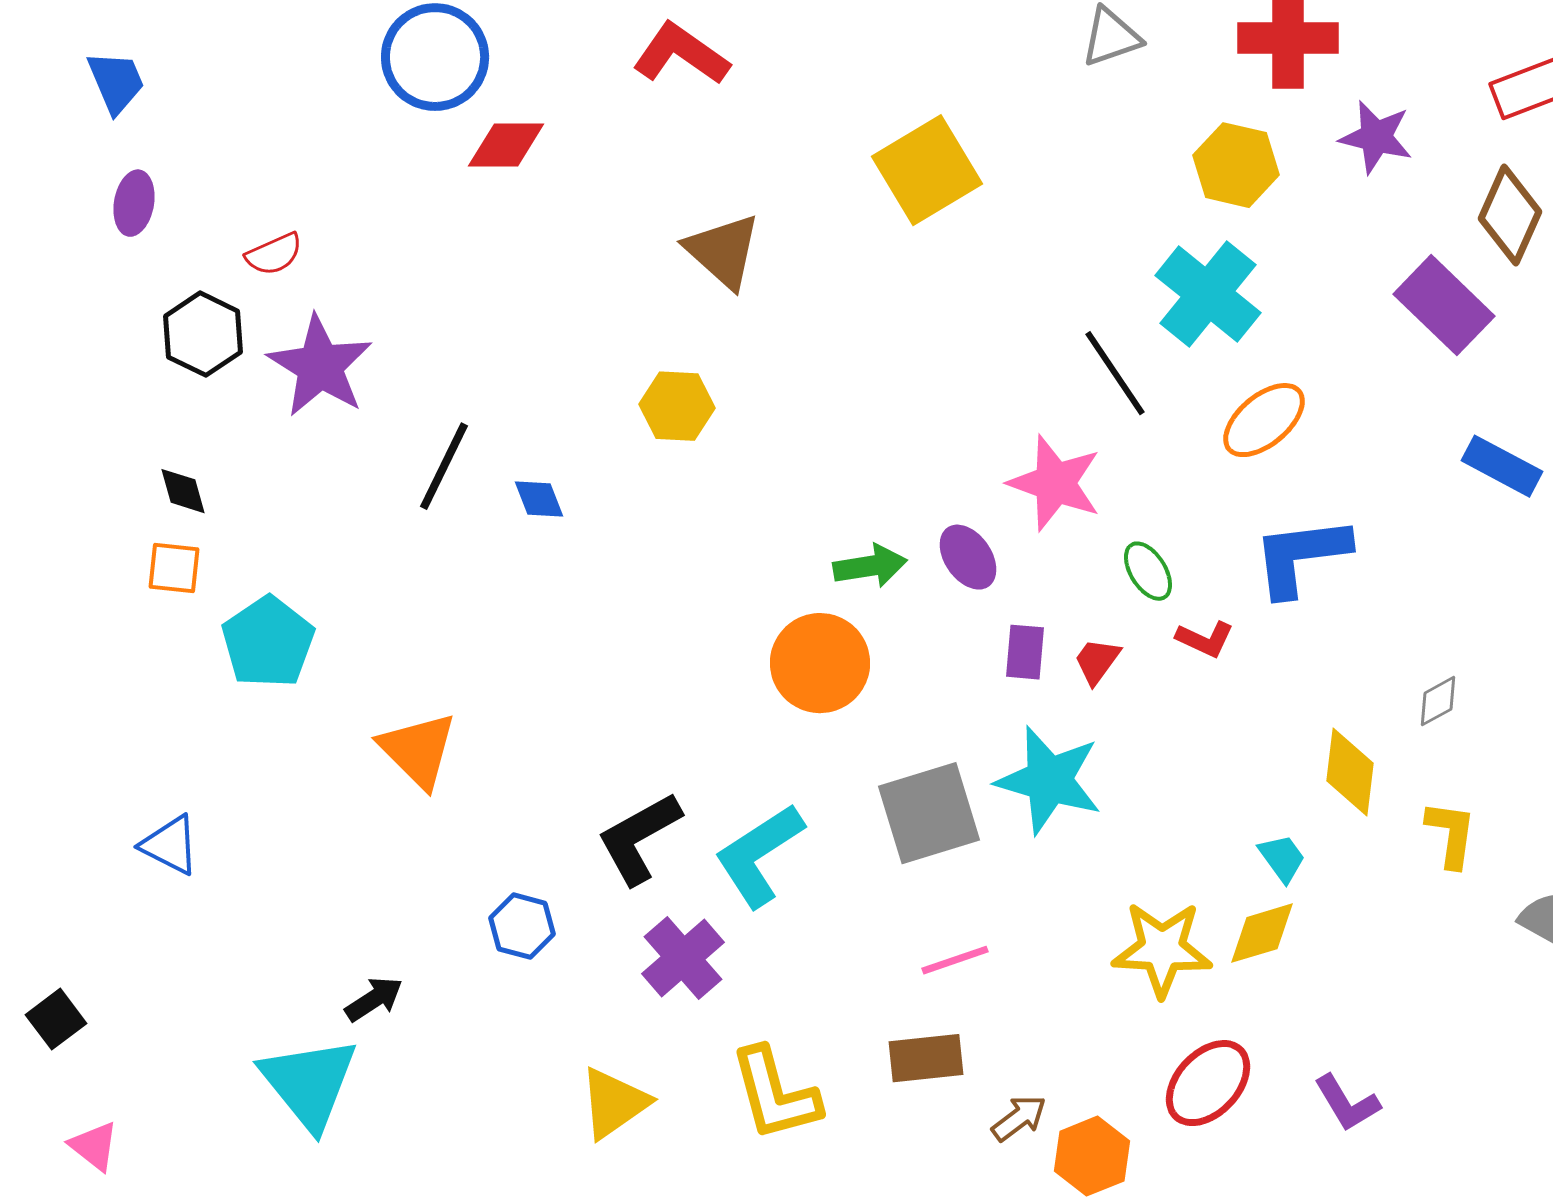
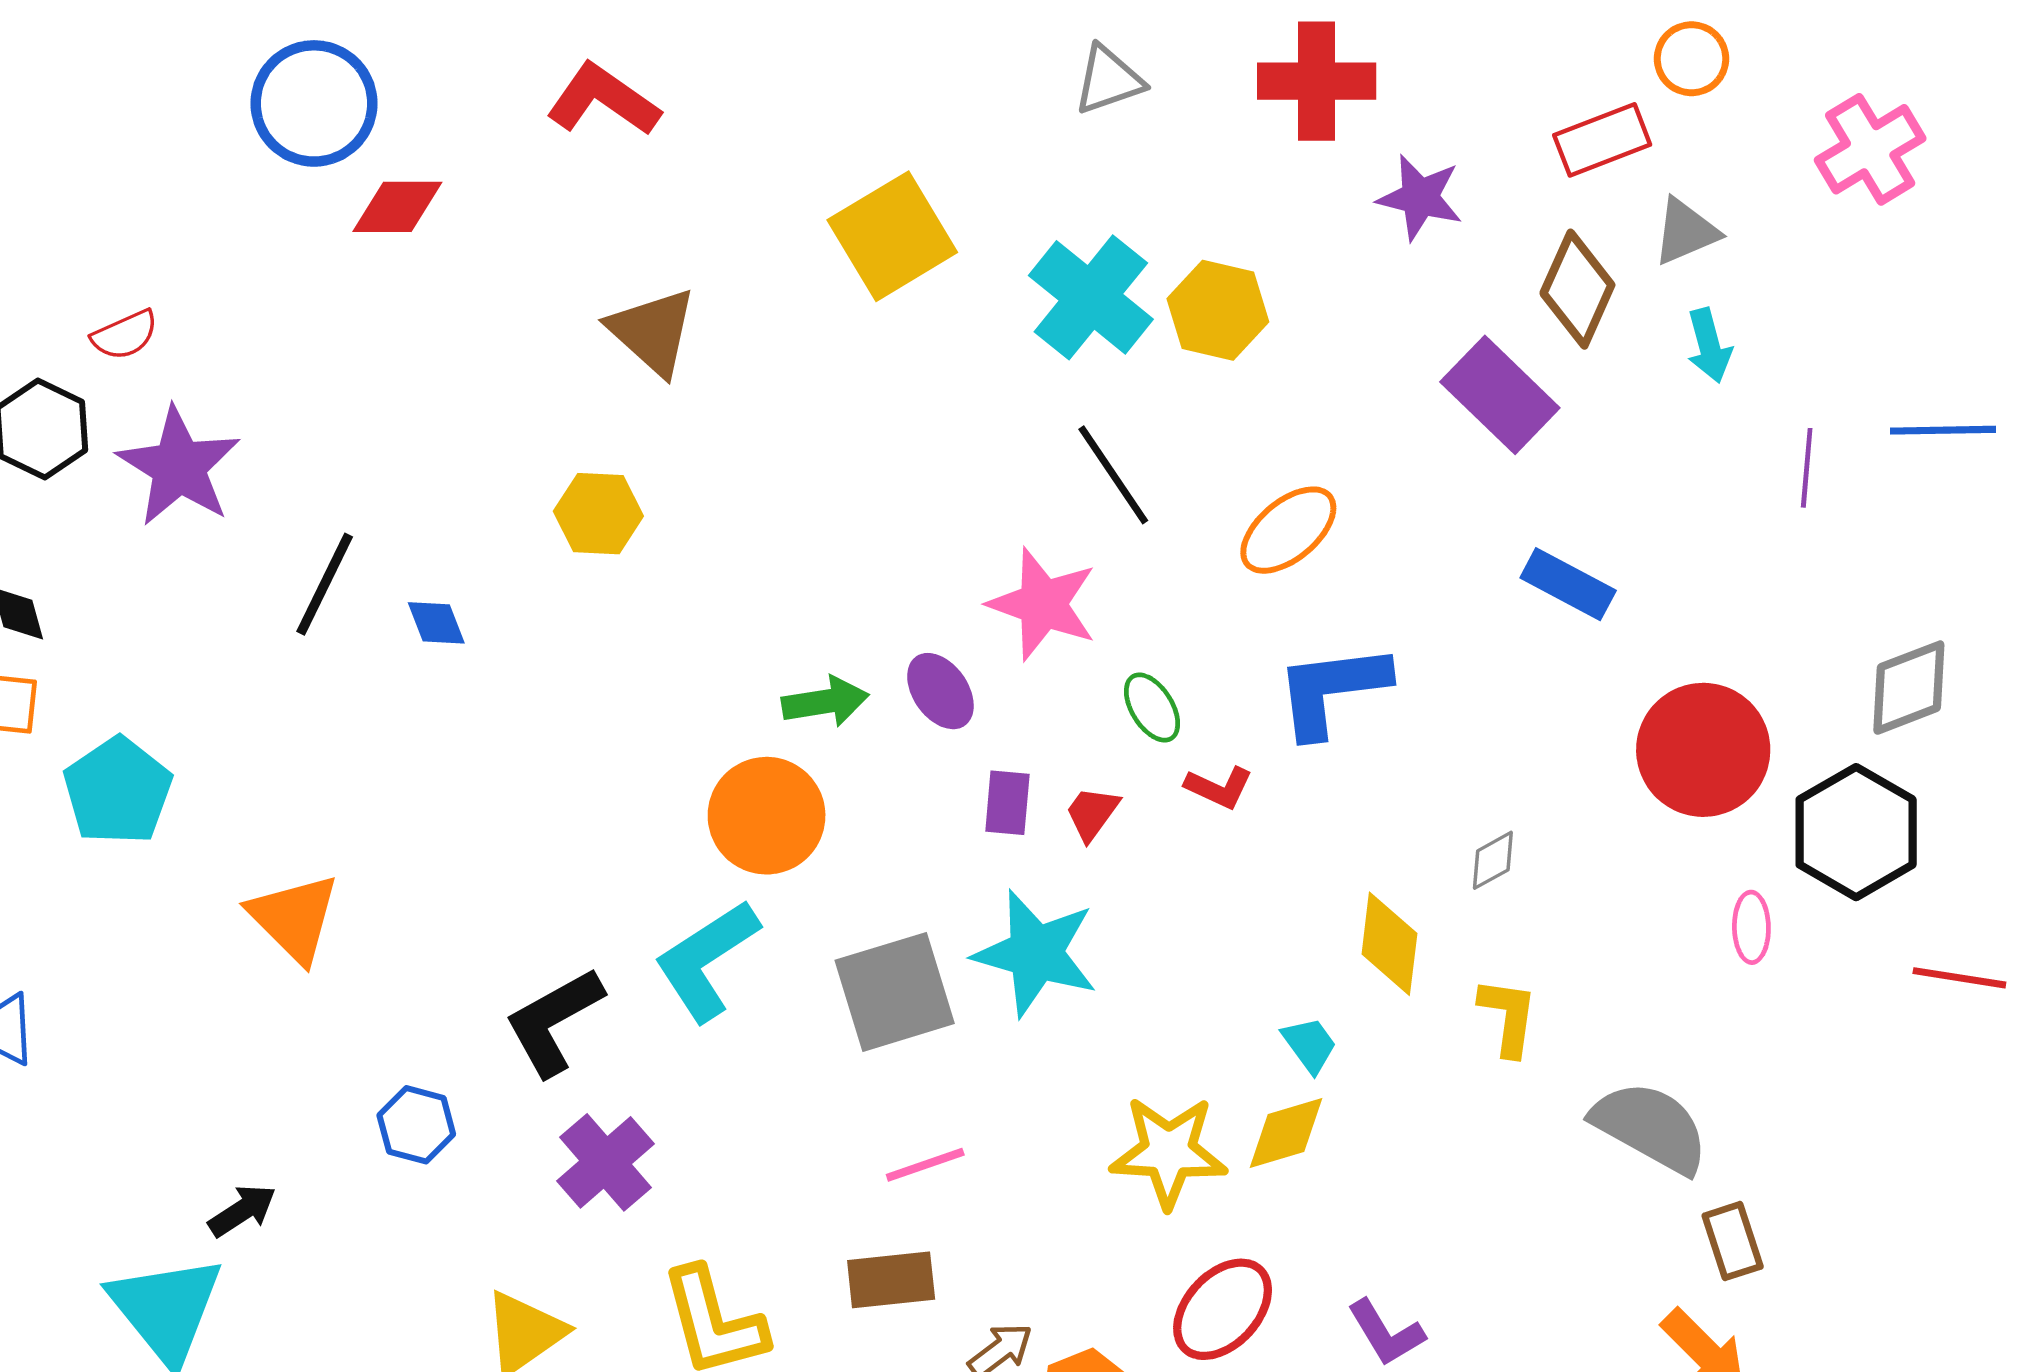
yellow hexagon: (1236, 165) -> (1218, 310), moved
cyan cross: (1208, 294) -> (1091, 297), moved
cyan L-shape: (759, 855) -> (707, 960), moved

